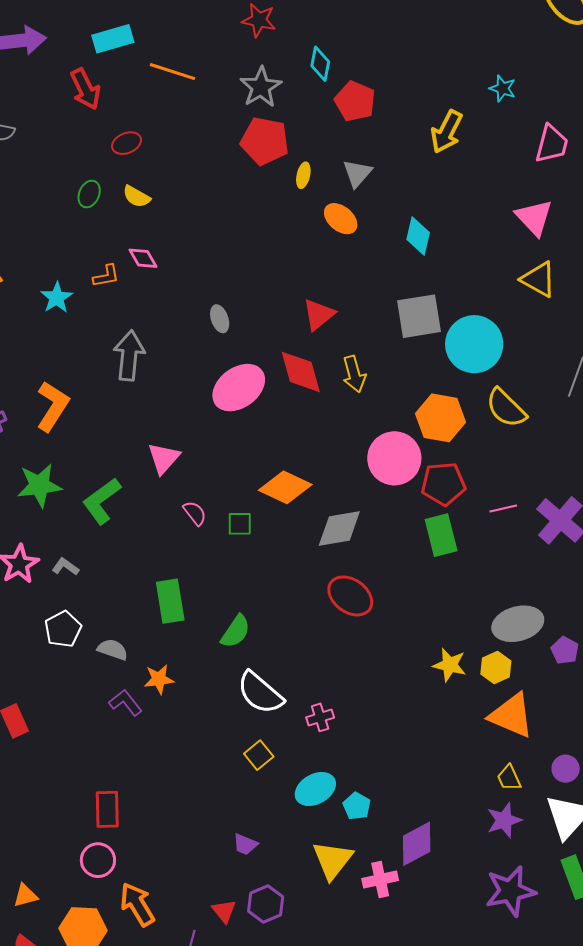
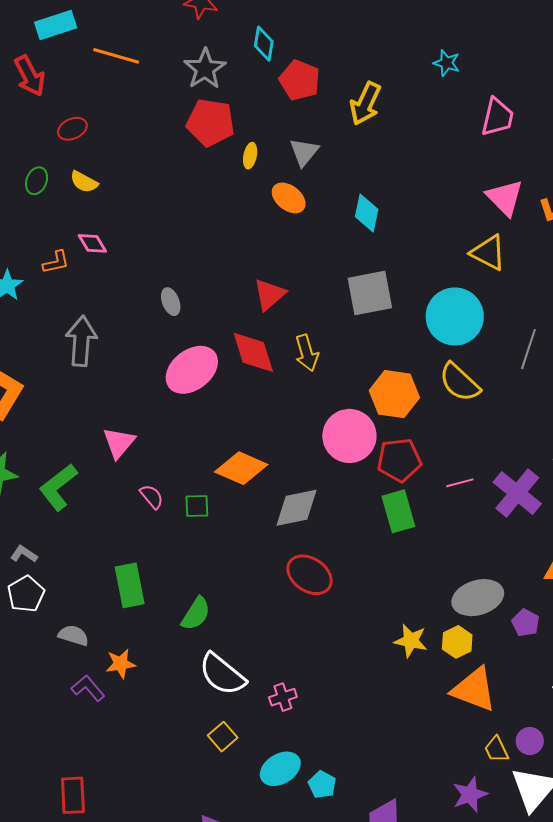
yellow arrow: (447, 132) -> (365, 104), moved
pink triangle: (534, 217) -> (505, 198), moved
cyan circle: (474, 344) -> (455, 316), moved
white pentagon: (63, 629) -> (26, 594), moved
yellow trapezoid: (509, 778) -> (496, 749), moved

